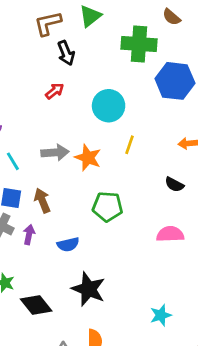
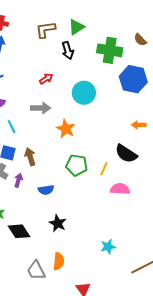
brown semicircle: (171, 17) -> (140, 40), moved
black arrow: (66, 53) -> (68, 51), moved
yellow line: (129, 145) -> (104, 169), moved
gray arrow: (55, 153) -> (41, 108), moved
black semicircle: (174, 185) -> (126, 154), size x1.6
black star: (88, 289) -> (58, 223), size x0.7

